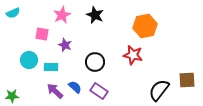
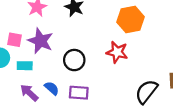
pink square: (42, 34) -> (15, 40), moved
purple star: (65, 45) -> (40, 41), size x1.6
purple rectangle: (99, 91) -> (79, 93), turned -30

